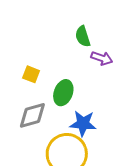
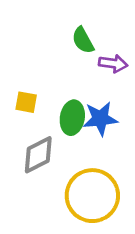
blue star: (83, 124) -> (100, 119), moved

